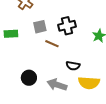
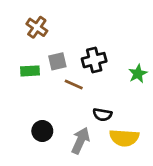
green rectangle: (11, 34) -> (30, 71), moved
gray arrow: (57, 85) -> (81, 141), turned 96

